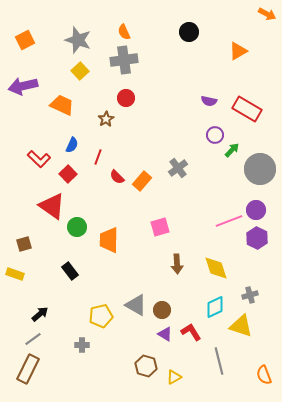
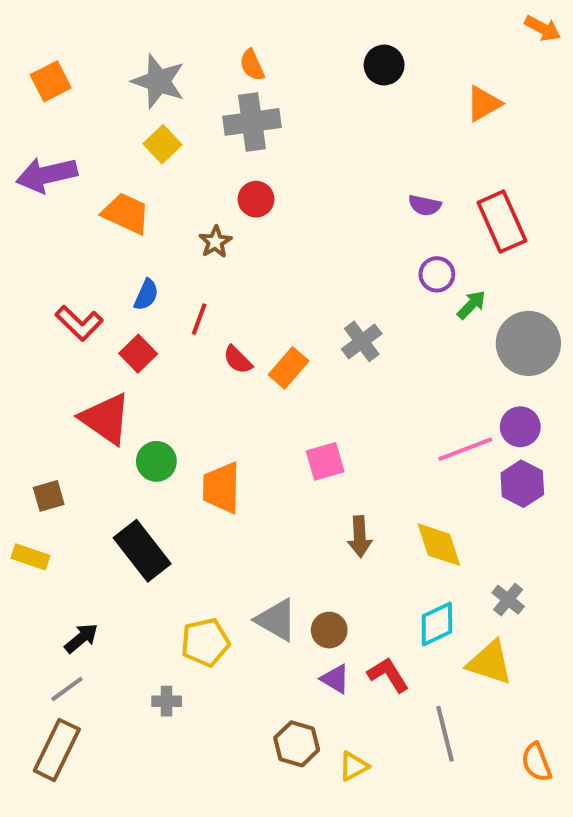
red rectangle: (247, 109) -> (502, 222), turned 36
black rectangle: (70, 271) -> (142, 551), size x1.6
gray cross: (250, 295) -> (508, 600), turned -35

